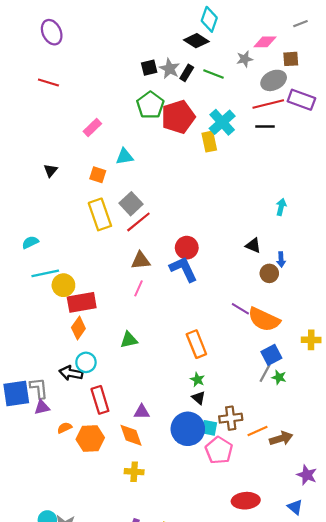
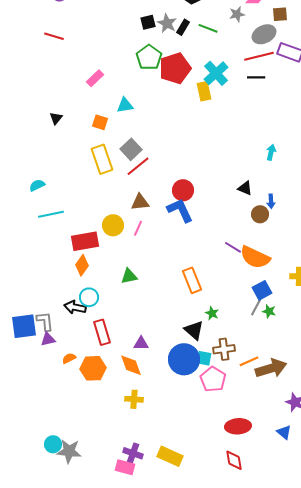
yellow circle: (63, 285) -> (113, 225), moved
green star: (197, 380) -> (212, 313), moved
black triangle: (199, 398) -> (194, 330), size x1.5
brown arrow: (281, 438) -> (271, 368), size x1.4

